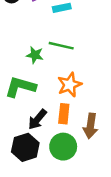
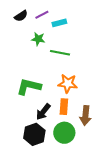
green star: (35, 55) -> (38, 39), moved
orange star: (70, 85) -> (68, 83), turned 30

